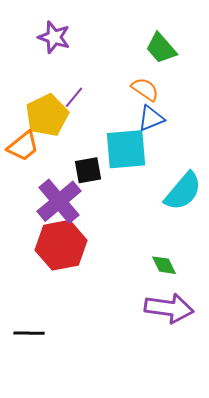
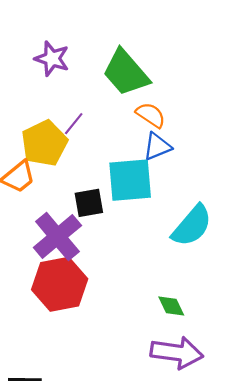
green trapezoid: (161, 48) -> (126, 73), moved, size x1.4

